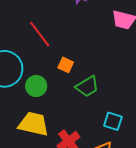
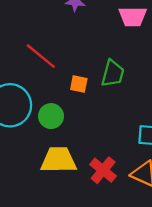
green trapezoid: (87, 86) -> (113, 73), moved, turned -30

